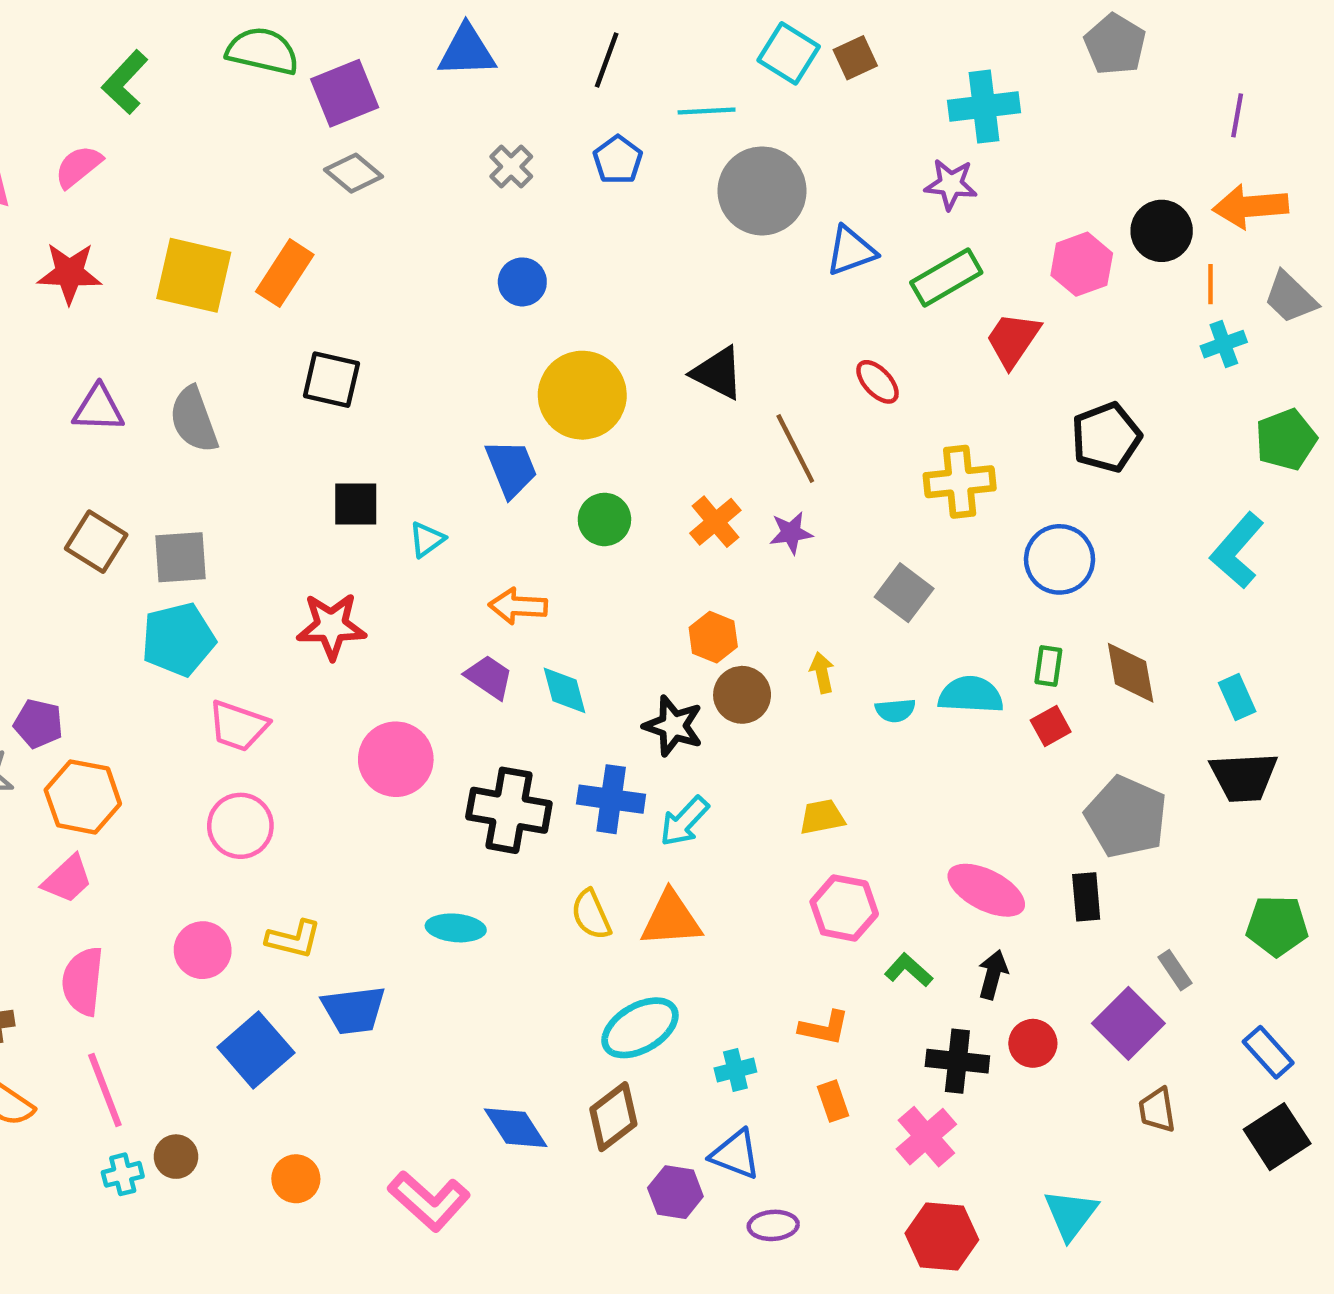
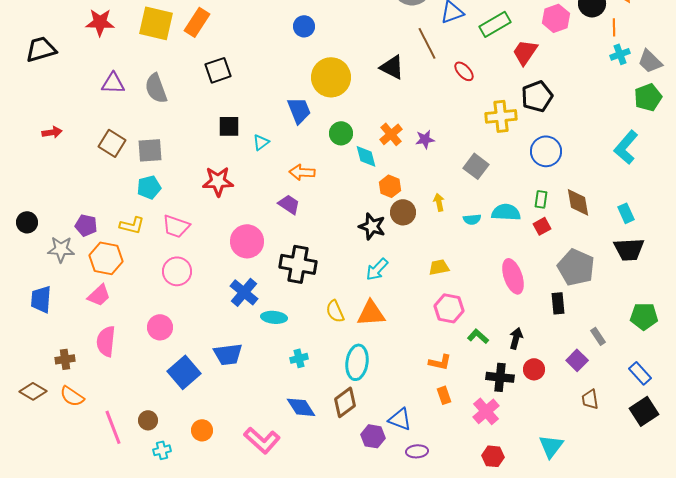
gray trapezoid: (1290, 297) -> (650, 61), moved
black square: (331, 380) -> (218, 70), turned -32
black pentagon: (1106, 437) -> (537, 96), moved
brown line: (795, 448) -> (427, 43), moved
cyan pentagon: (178, 639) -> (149, 187), size x0.7
cyan diamond: (564, 690) -> (366, 156), moved
blue cross: (611, 799) -> (244, 292), moved, turned 32
pink ellipse: (986, 890) -> (513, 276), moved, turned 44
yellow L-shape: (294, 939) -> (132, 225), moved
purple square: (1128, 1023) -> (577, 360), size x0.7
cyan ellipse: (640, 1028) -> (357, 362), turned -52
cyan cross: (735, 1070) -> (299, 358), moved
pink line: (105, 1090) -> (113, 427), moved
cyan cross: (123, 1174) -> (162, 450), moved
red hexagon: (942, 1236) -> (493, 456), size x0.7

